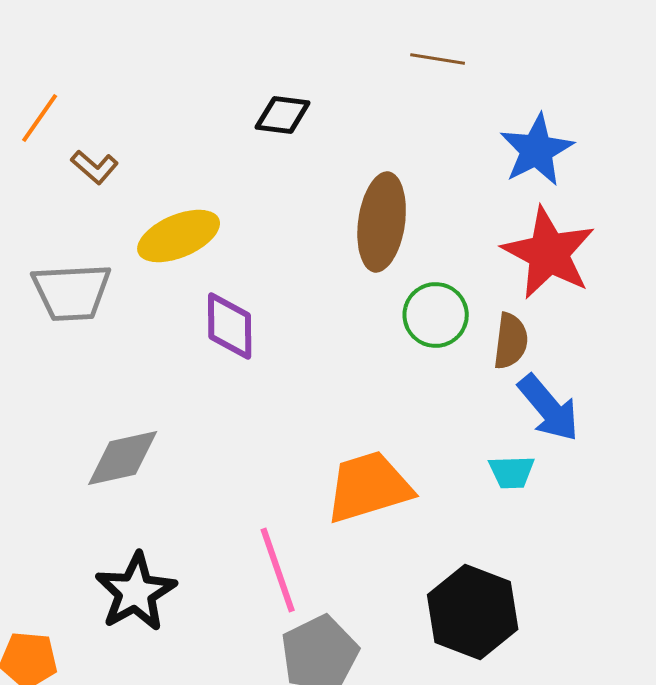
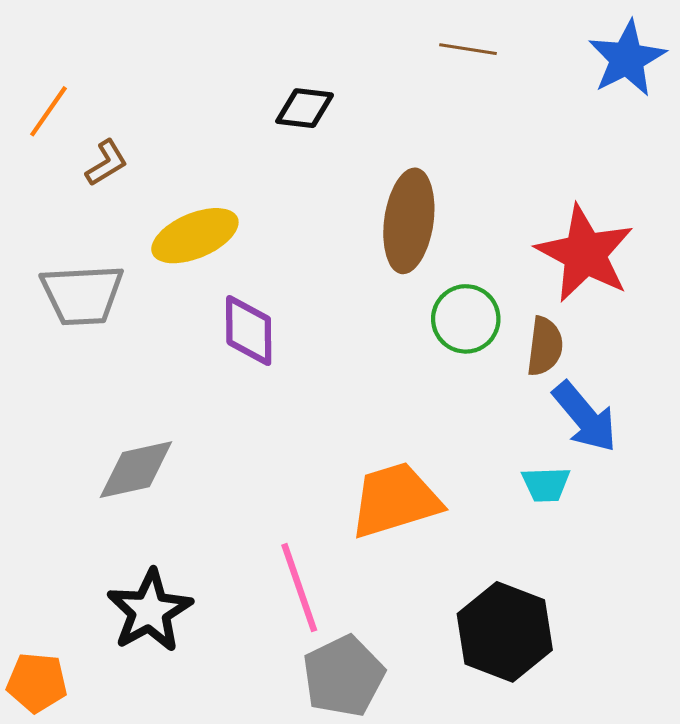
blue star: (537, 150) -> (627, 59), moved
brown L-shape: (95, 167) -> (106, 163), turned -72

